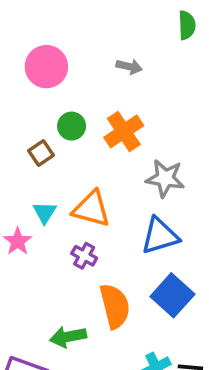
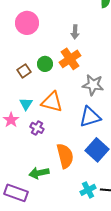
gray arrow: (129, 67) -> (75, 32), moved, turned 80
green circle: (72, 126) -> (45, 64), moved
purple cross: (84, 256) -> (37, 128), moved

